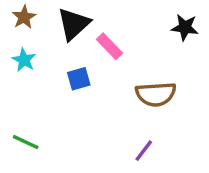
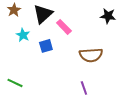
cyan star: (24, 60) -> (23, 35), moved
purple line: (144, 151) -> (84, 88), turned -56

